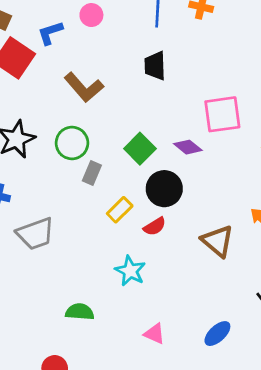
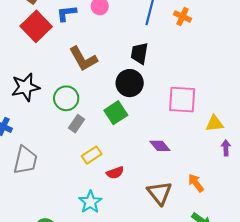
purple diamond: (188, 147) -> (160, 146), moved
black circle: (164, 189) -> (130, 83), moved
gray trapezoid: (35, 234) -> (25, 160), turned -68

